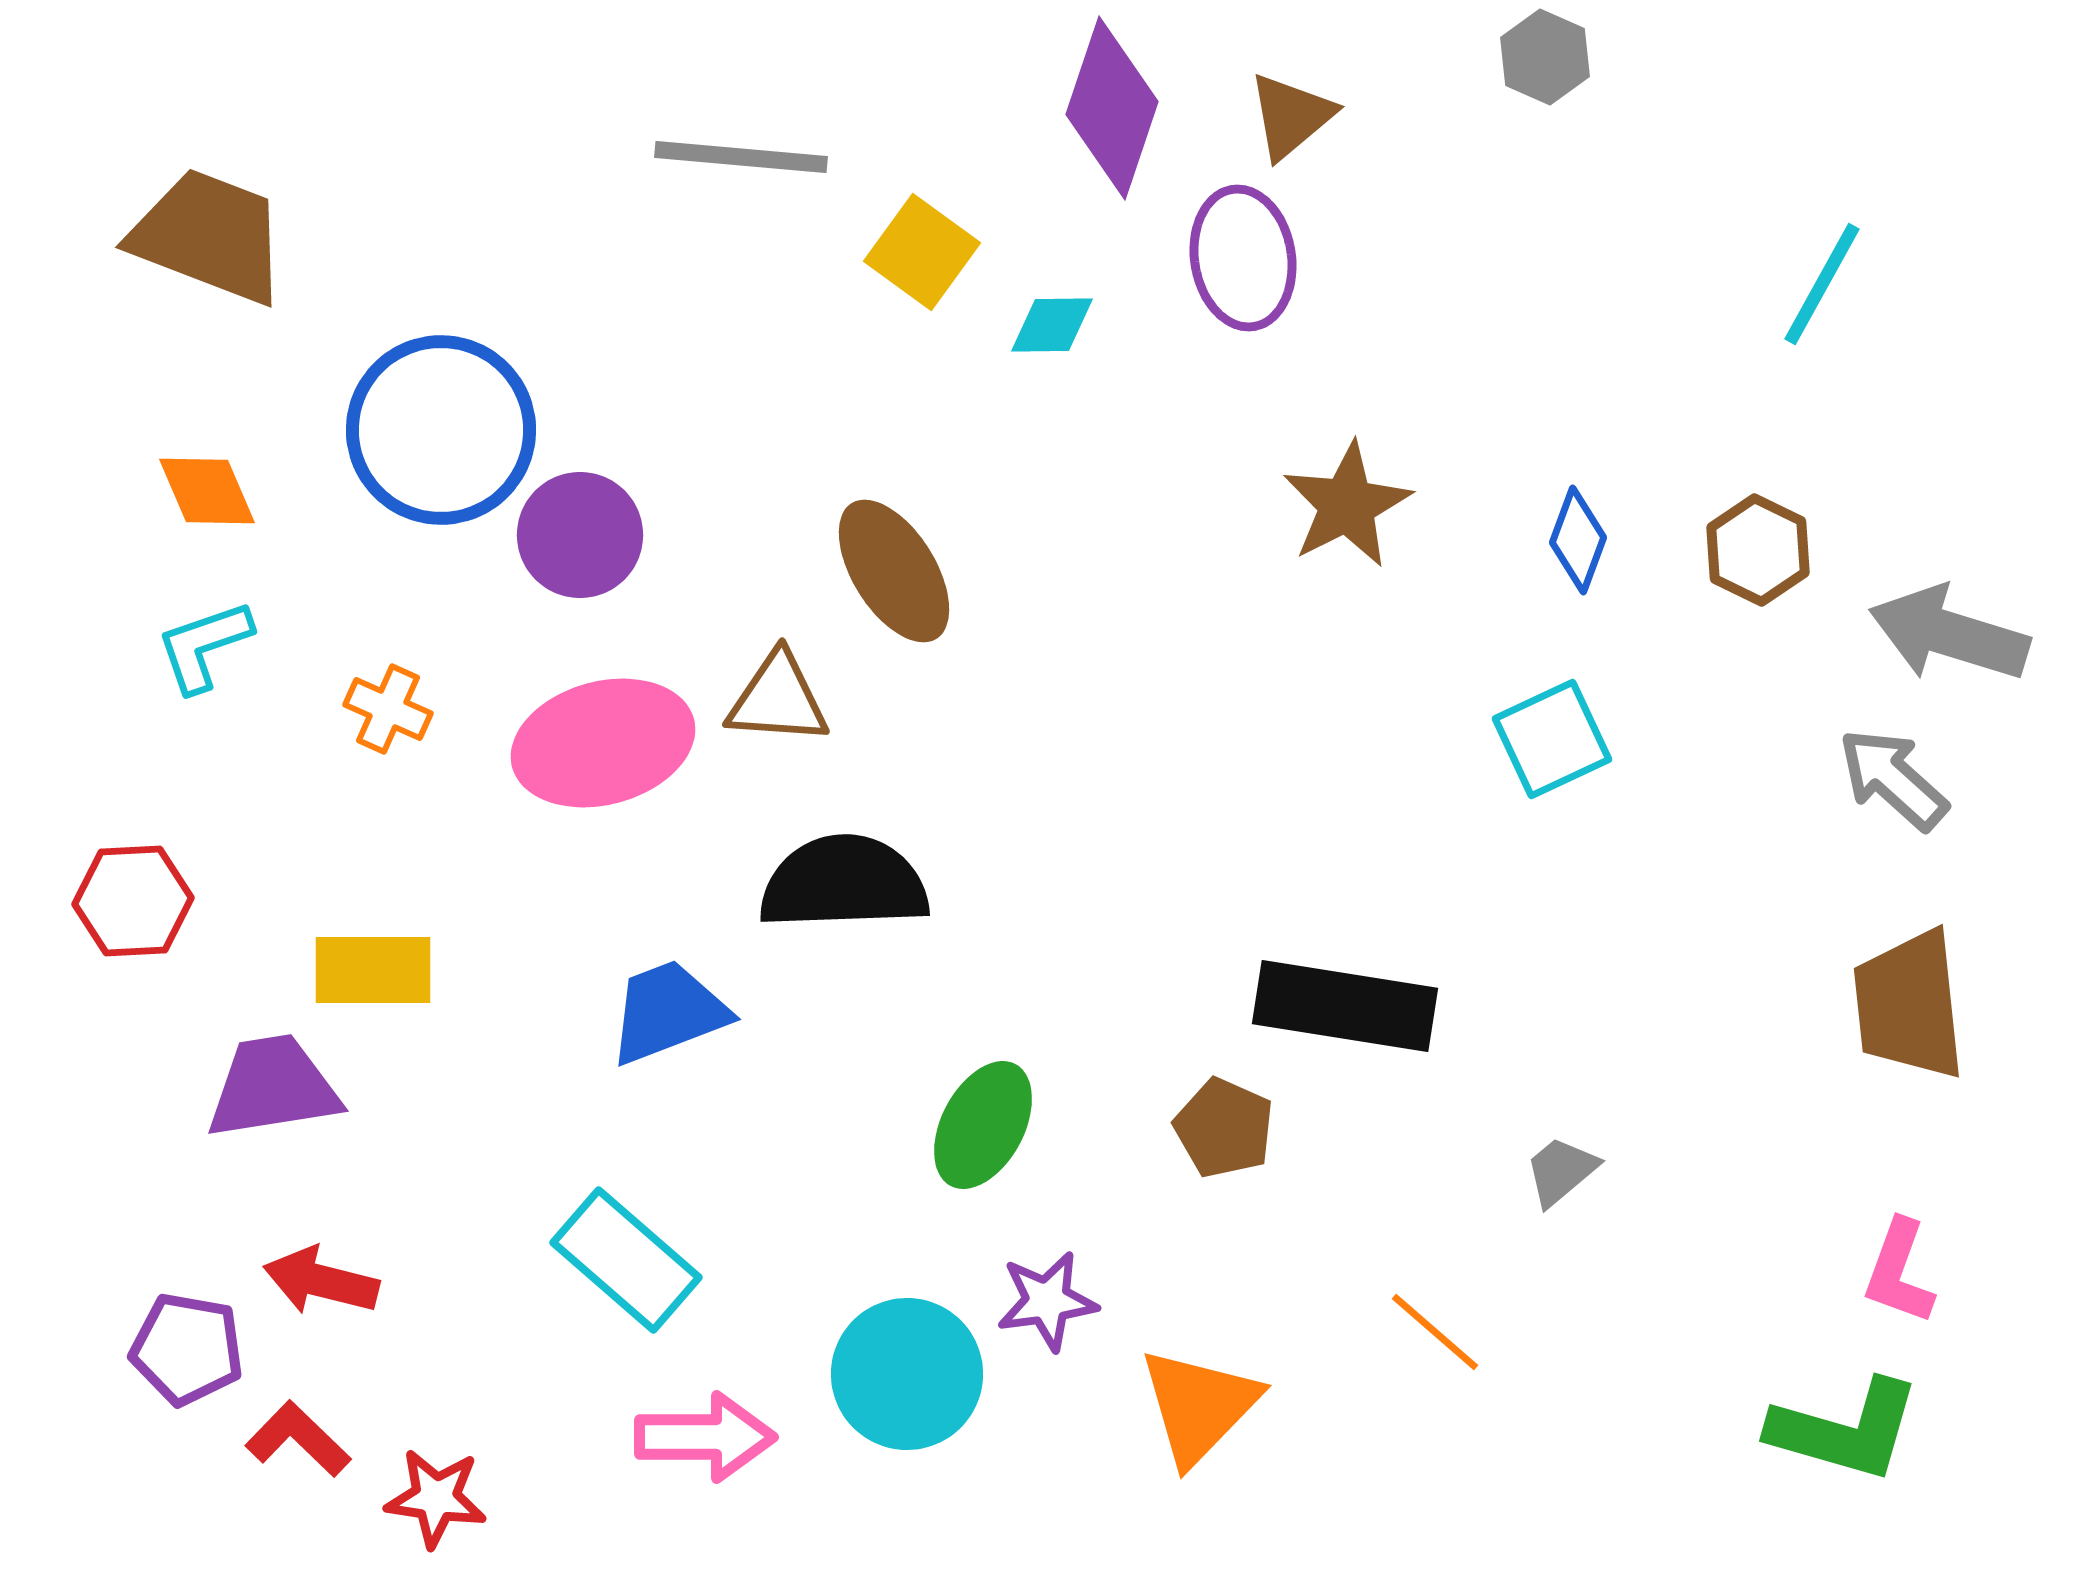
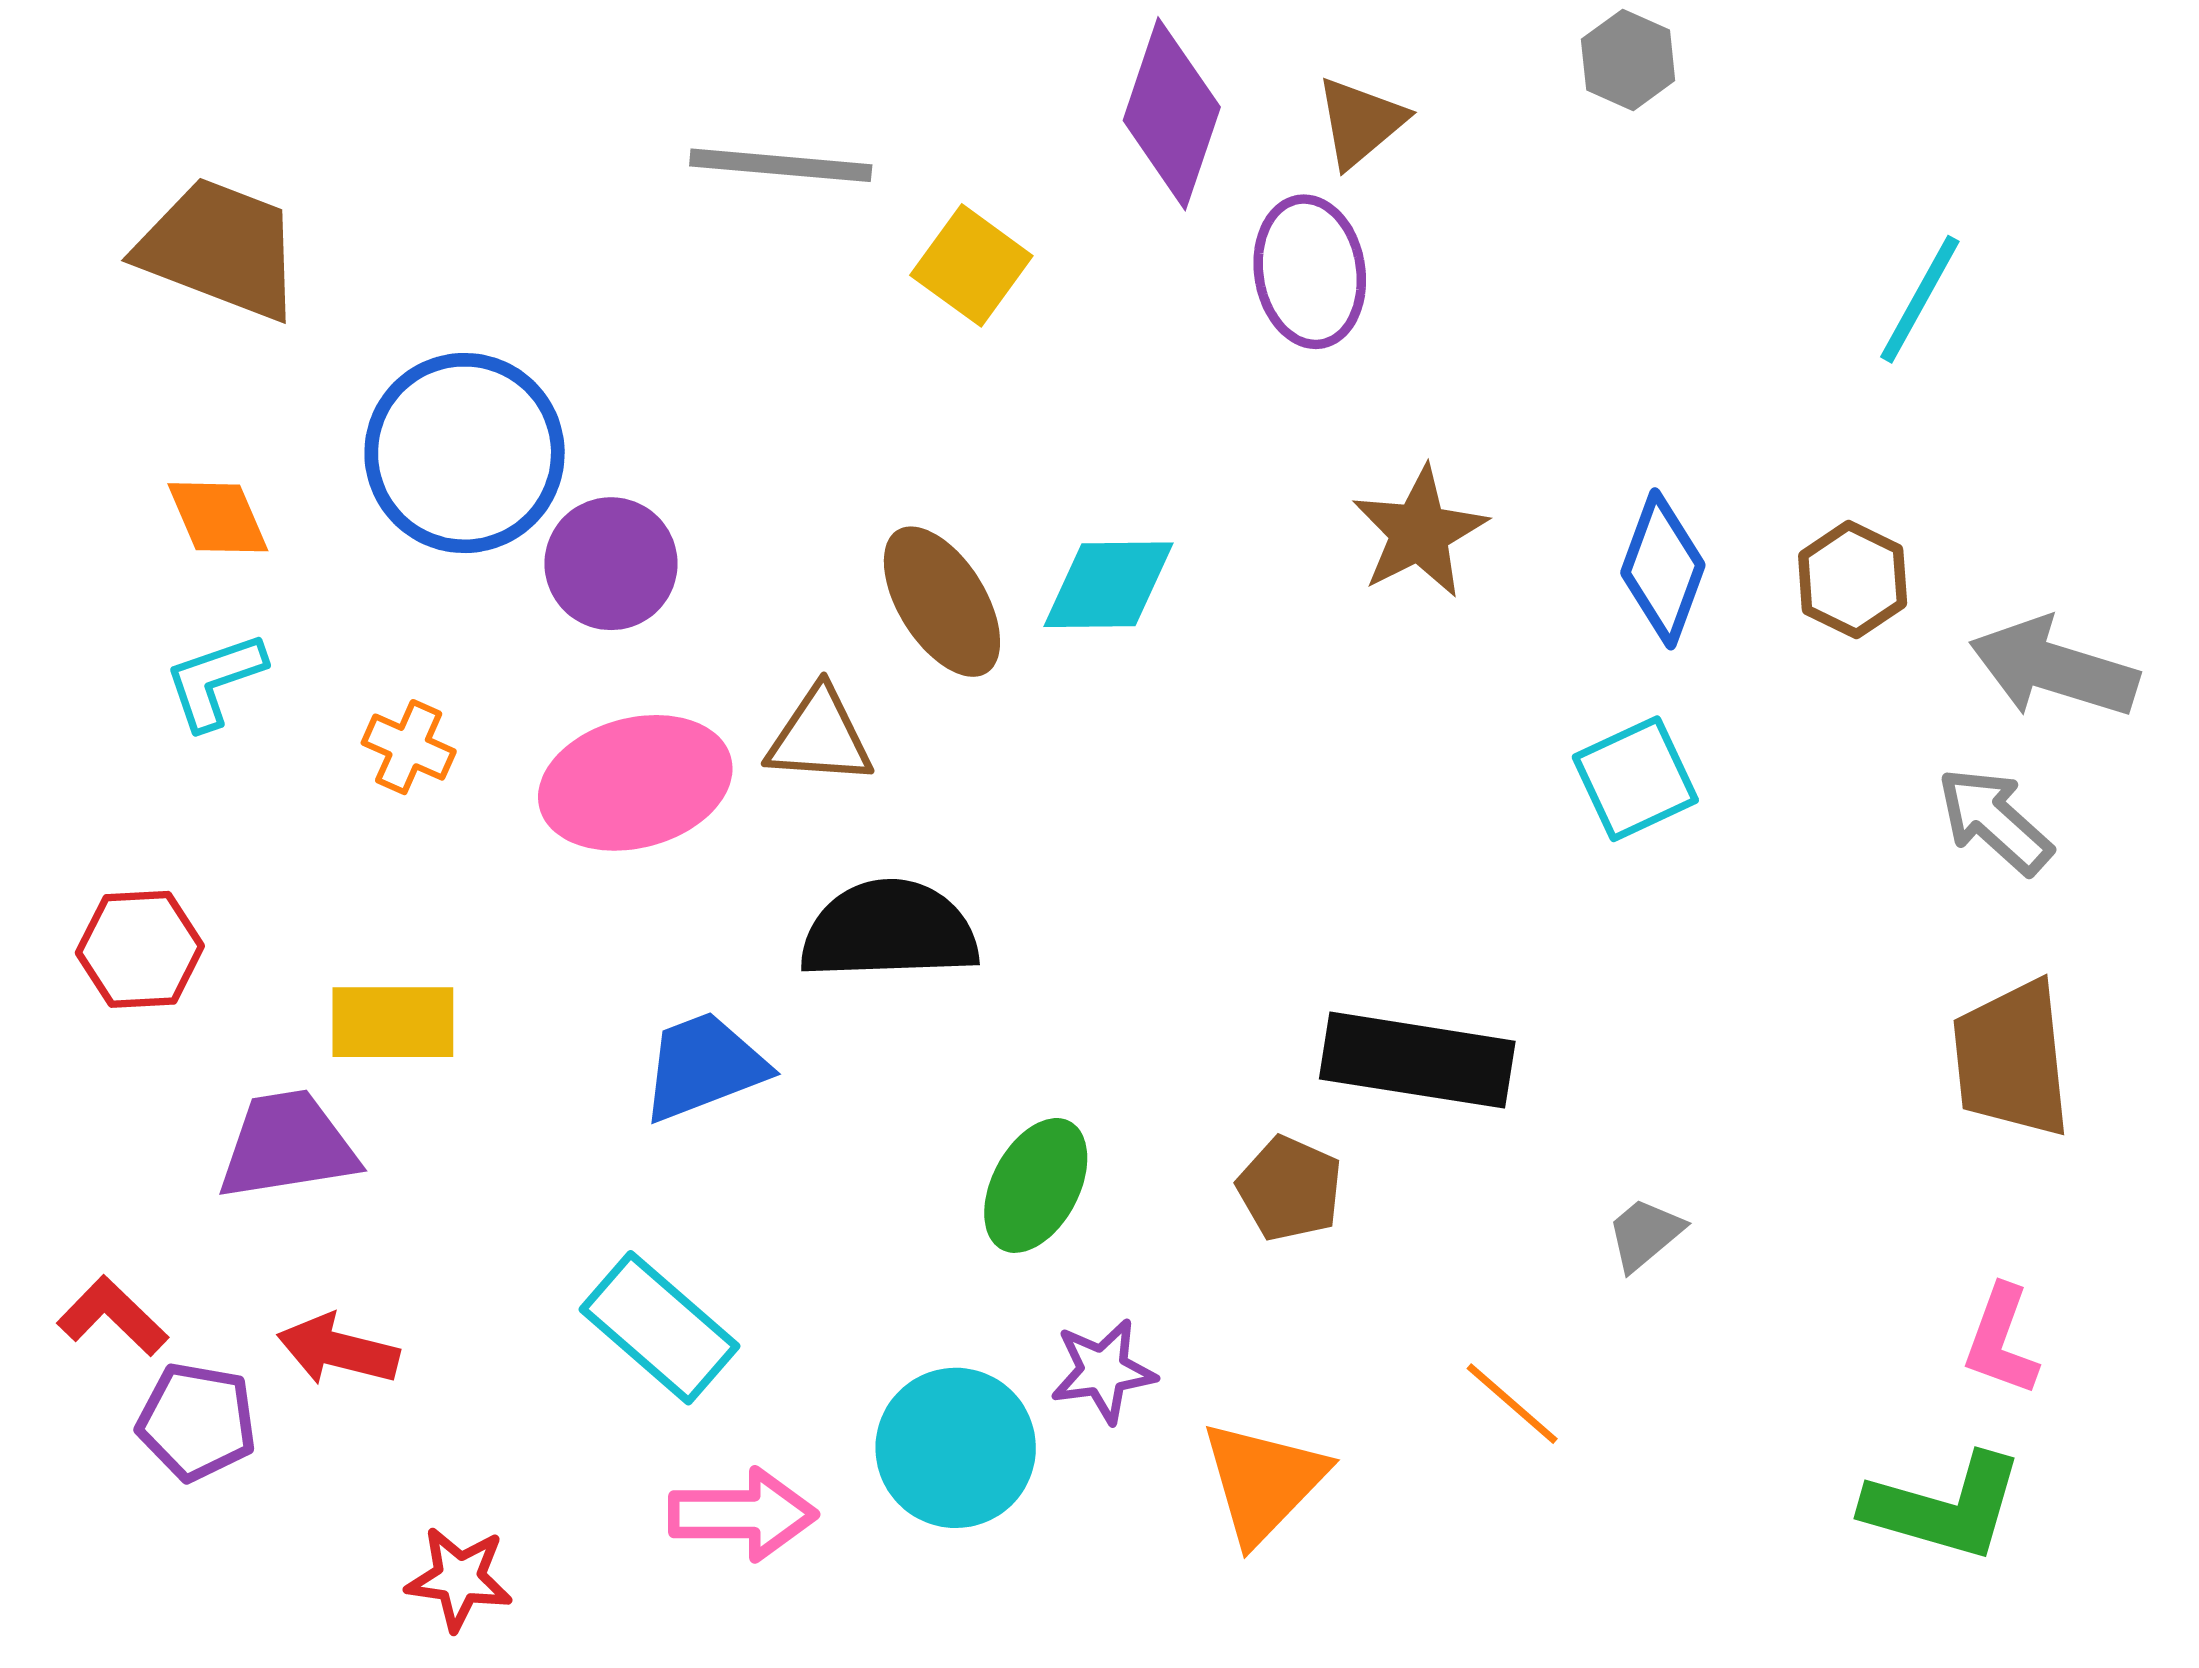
cyan diamond: (1052, 325) -> (1108, 585), moved, size x1.5
blue diamond: (1578, 540) -> (1663, 569), size x1.4
red L-shape: (298, 1439) -> (113, 1316), moved

